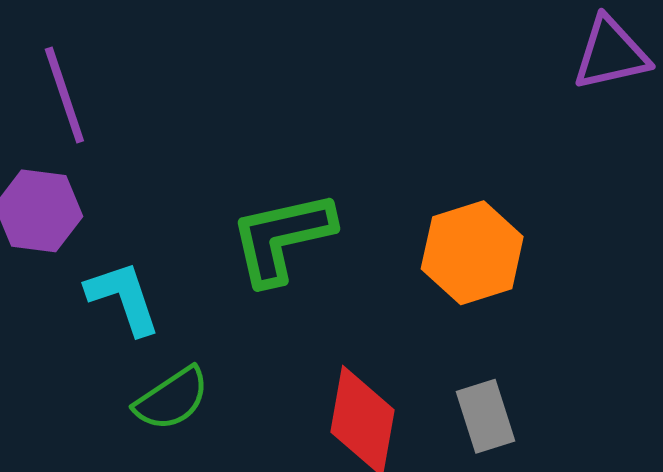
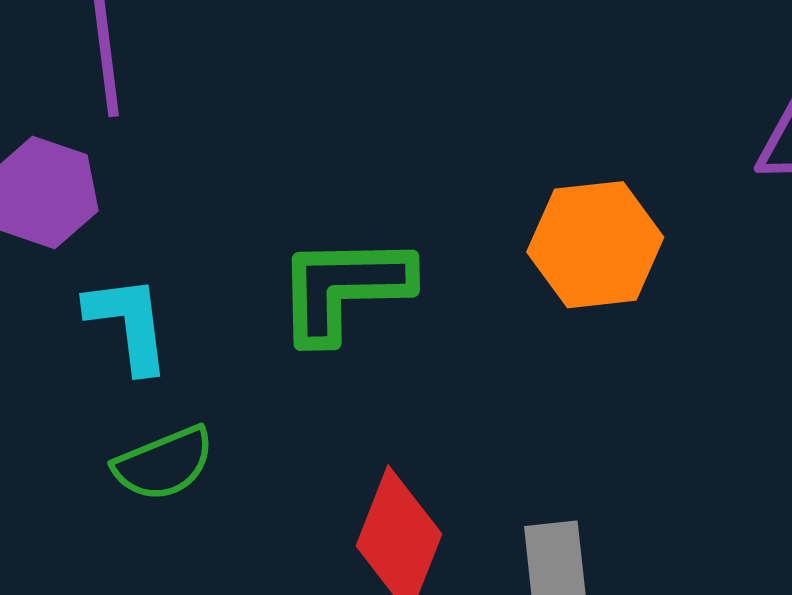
orange hexagon: (472, 253) -> (595, 245), moved

